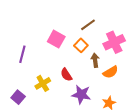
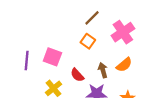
pink square: (56, 39) -> (52, 57), moved
brown arrow: (95, 60) -> (103, 70), moved

